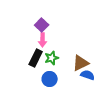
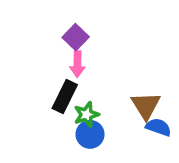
green star: (52, 58) -> (86, 115), moved
brown triangle: (81, 63) -> (146, 106), turned -36

